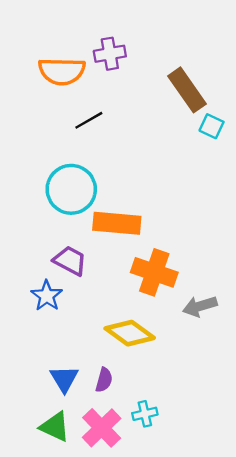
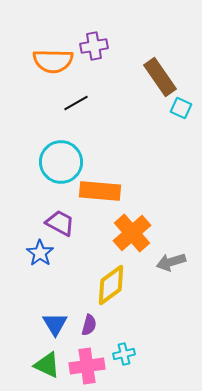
orange cross: (154, 272) -> (132, 233), turned 30
yellow diamond: (130, 333) -> (111, 285), turned -72
pink cross: (102, 428) -> (87, 366), turned 36

